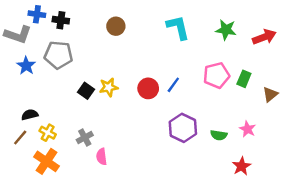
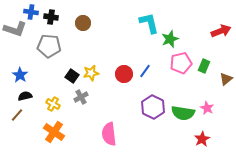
brown circle: (116, 26) -> (83, 23), moved
green star: (226, 30) -> (170, 39), moved, turned -30
blue star: (26, 66) -> (20, 75), moved
yellow cross: (48, 133) -> (53, 104), moved
green semicircle: (219, 135) -> (183, 113), size x1.6
gray cross: (85, 137) -> (81, 97), moved
pink semicircle: (102, 157) -> (109, 134), moved, size x1.6
orange cross: (46, 161) -> (54, 132), moved

